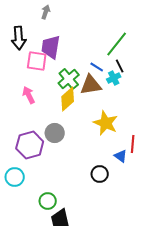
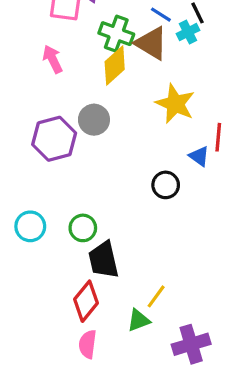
green cross: (69, 79) -> (116, 34), turned -30
brown triangle: (91, 85) -> (151, 43), turned 40
cyan circle: (15, 177) -> (30, 226), moved

